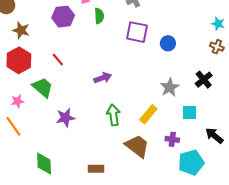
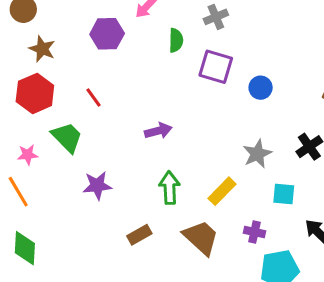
green semicircle: (99, 16) -> (176, 40), moved
green diamond: (44, 163) -> (25, 248), moved
brown rectangle: (96, 169) -> (139, 235), moved, turned -35

